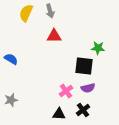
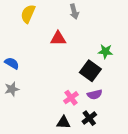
gray arrow: (50, 11) -> (74, 12), moved
black square: (84, 66) -> (90, 71), turned 30
gray star: (11, 100) -> (12, 89), moved

